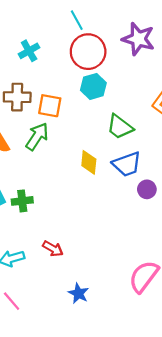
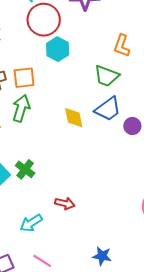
green trapezoid: (120, 127) -> (107, 76), moved
green cross: (22, 201) -> (25, 169), turned -30
blue star: (79, 293) -> (102, 256), moved

